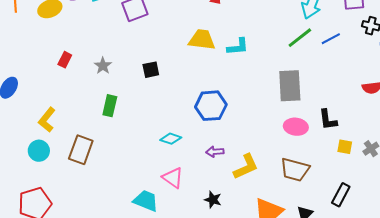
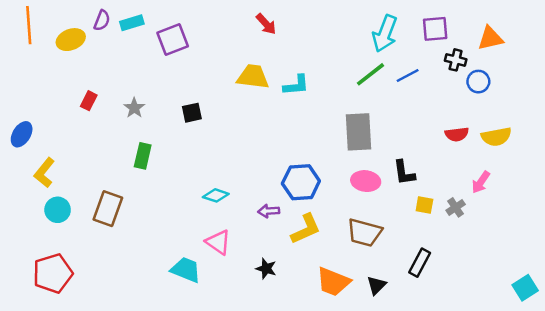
blue hexagon: (211, 106) -> (301, 182), moved
yellow L-shape: (47, 120) -> (44, 173), moved

